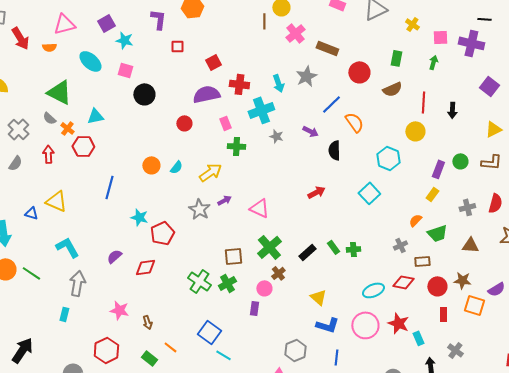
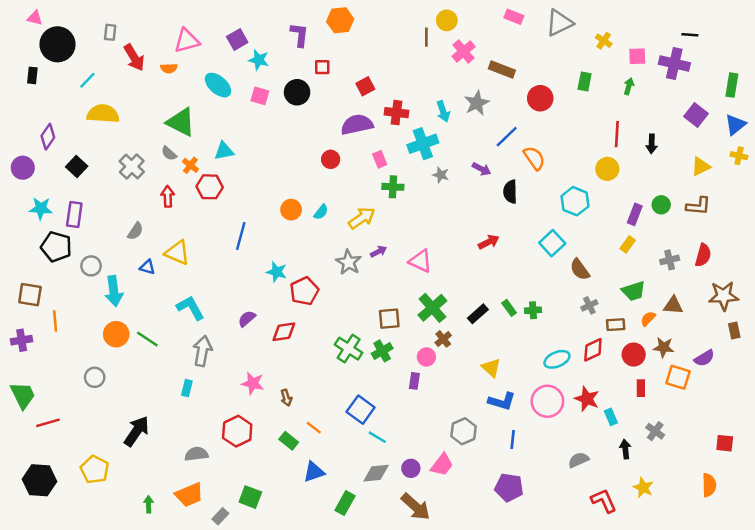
brown semicircle: (392, 89) -> (580, 270), moved, turned 78
black circle: (144, 94) -> (297, 92), moved
gray semicircle: (15, 163) -> (135, 231), moved
orange semicircle: (415, 220) -> (648, 319), moved
red diamond: (403, 282) -> (593, 350), turned -35

